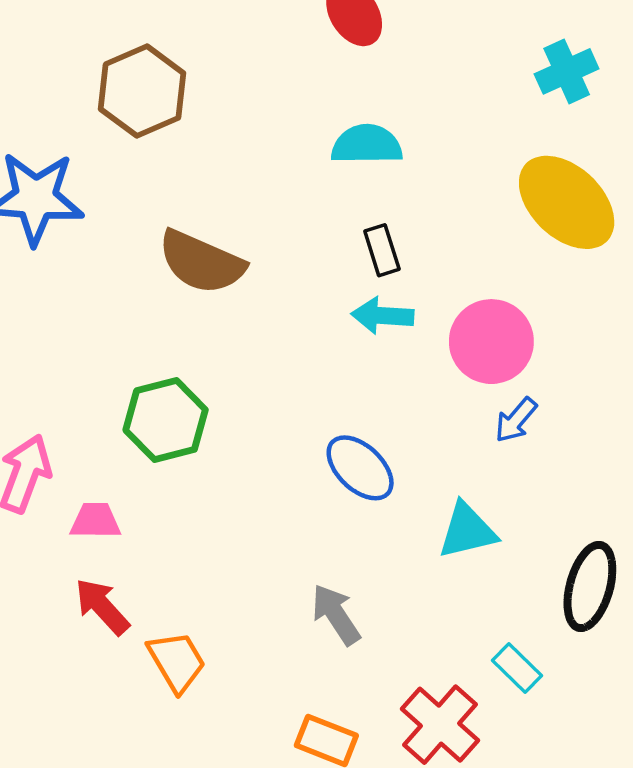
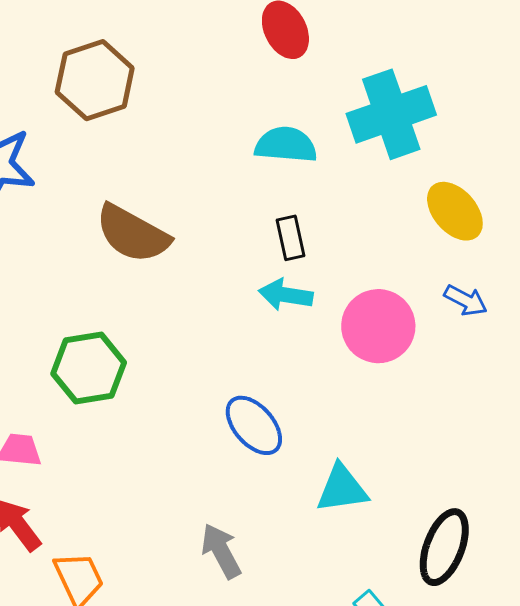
cyan cross: (567, 71) -> (391, 114), moved, size x1.6
yellow ellipse: (567, 202) -> (455, 211), size x0.7
blue arrow: (516, 420) -> (466, 300), moved, turned -108

